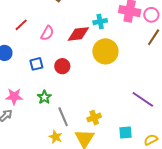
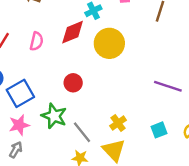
blue square: (36, 64) -> (20, 93), moved, size x1.6
red circle: (62, 66) -> (73, 83), moved
green star: (44, 97) -> (54, 116), size x1.5

